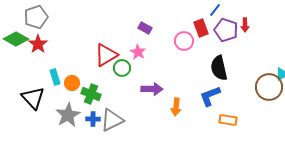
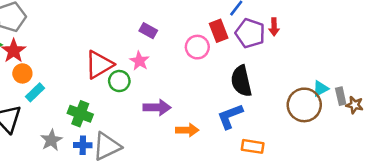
cyan rectangle: (55, 77) -> (35, 92), turned 63
orange circle: (72, 83) -> (22, 73), moved
orange arrow: (176, 107) -> (187, 130), turned -96
gray star: (68, 115) -> (51, 140), size x0.7

